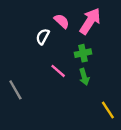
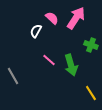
green cross: (83, 53) -> (91, 45), moved, turned 32
green arrow: (84, 77) -> (71, 65), size x1.5

